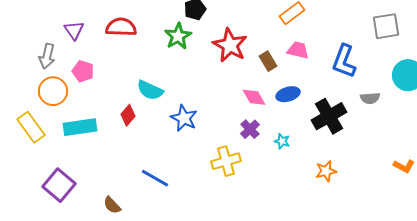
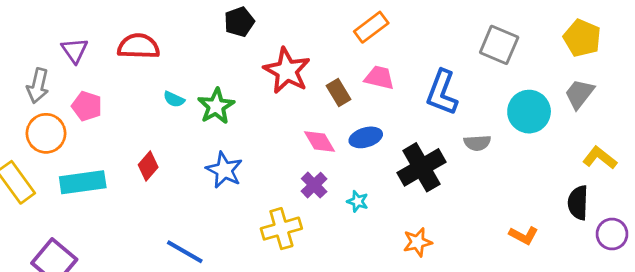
gray square: (386, 26) -> (499, 45), turned 32
green star: (178, 36) -> (216, 106), moved
cyan semicircle: (150, 90) -> (174, 99), moved, size x0.6

